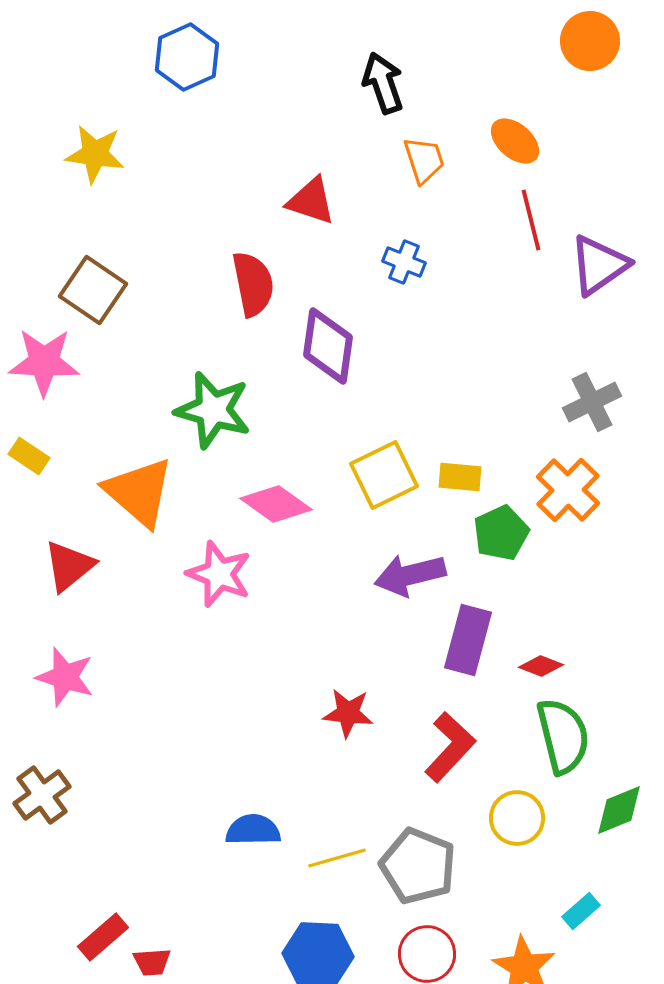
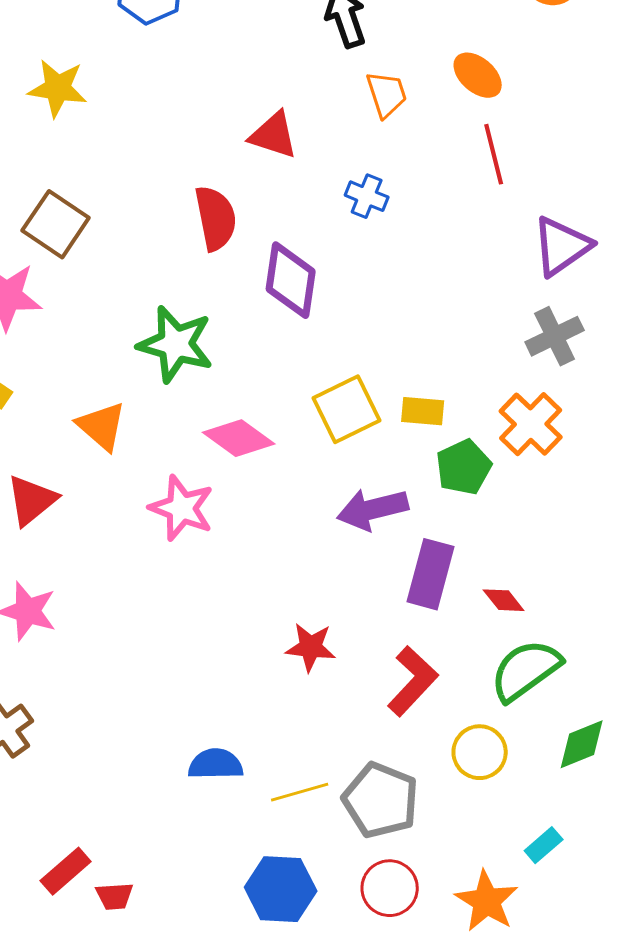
purple triangle: (599, 265) -> (562, 246), moved
orange triangle: (139, 492) -> (102, 426), size x0.7
red diamond: (541, 666) -> (504, 600), turned 30
green semicircle: (563, 736) -> (526, 670), turned -112

